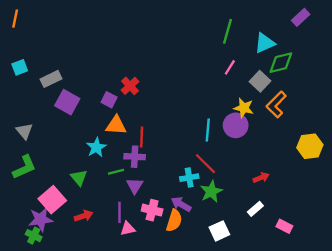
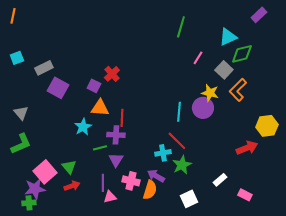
green line: (227, 31) -> (181, 27), moved
green triangle: (79, 178) -> (69, 167), moved
red arrow: (261, 178) -> (247, 148), moved, size x1.5
green cross: (34, 236) -> (29, 203), turned -32

